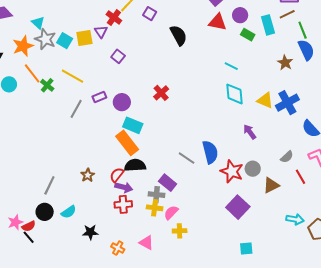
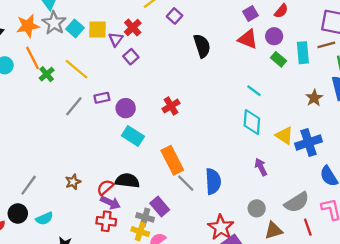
red cross: (114, 18) -> (133, 28), moved
purple triangle: (101, 32) -> (116, 39), moved
orange rectangle: (127, 143) -> (172, 160), moved
gray semicircle: (287, 157) -> (297, 202), size x1.6
red star: (232, 171) -> (221, 227), moved

